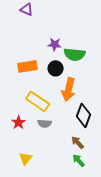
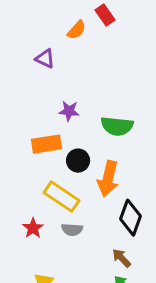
purple star: (55, 44) -> (69, 111), moved
black circle: (56, 68) -> (78, 161), moved

